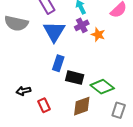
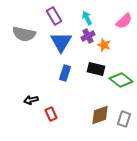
black rectangle: (75, 78) -> (96, 69), moved
green diamond: (102, 87) -> (121, 80), moved
brown diamond: (82, 106) -> (100, 115), moved

